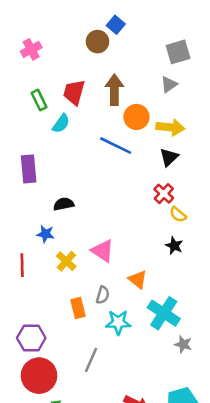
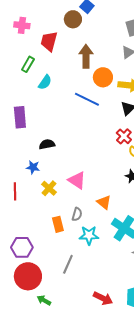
pink cross: (31, 49) -> (22, 25), turned 35
red trapezoid: (74, 92) -> (49, 41), moved
green rectangle: (39, 100) -> (28, 64), turned 56

